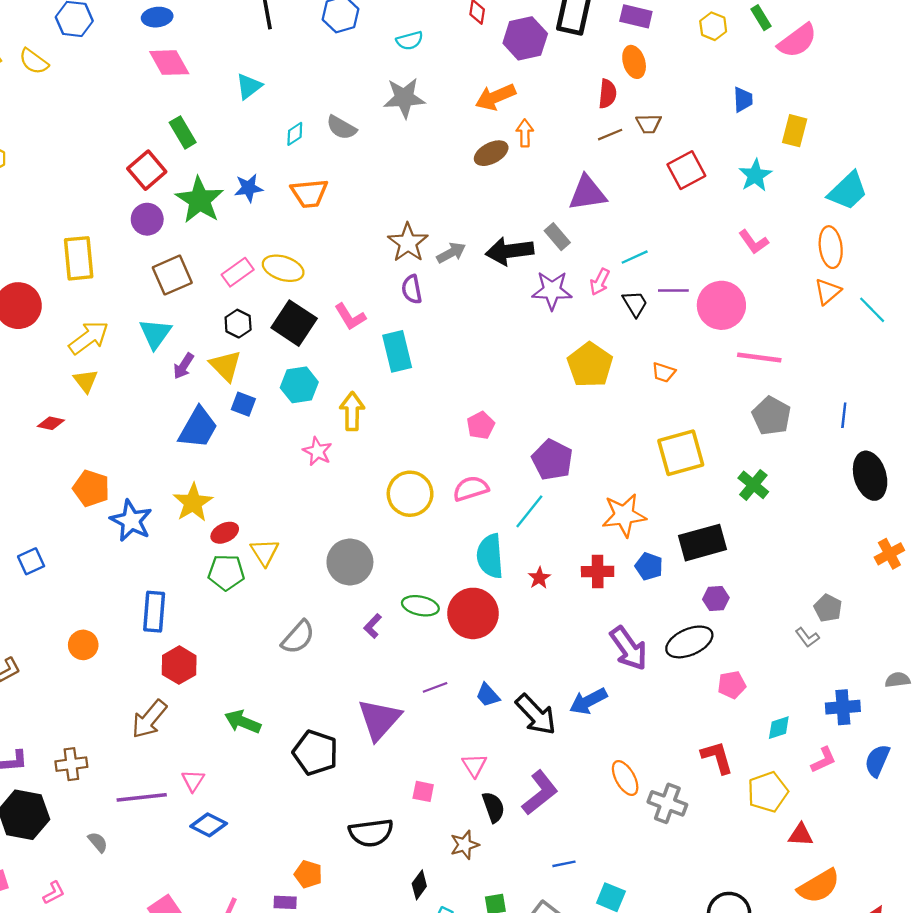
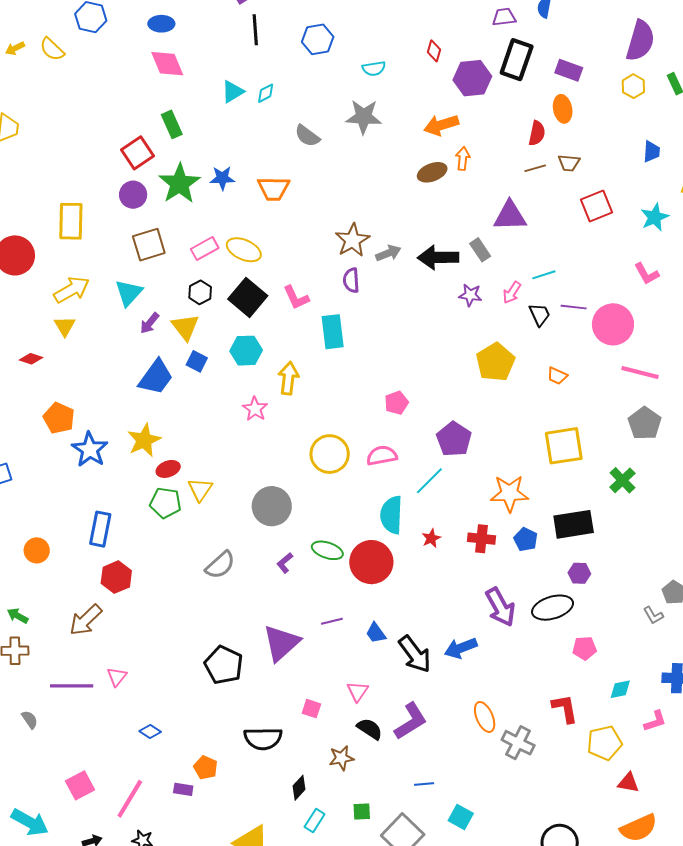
cyan diamond: (295, 134) -> (266, 93), moved
purple star: (552, 290) -> (470, 295), size x0.7
green arrow: (243, 722) -> (18, 616), moved, size x0.7
black semicircle: (493, 807) -> (370, 729), turned -44
blue diamond: (209, 825) -> (150, 732), moved, size x0.7

